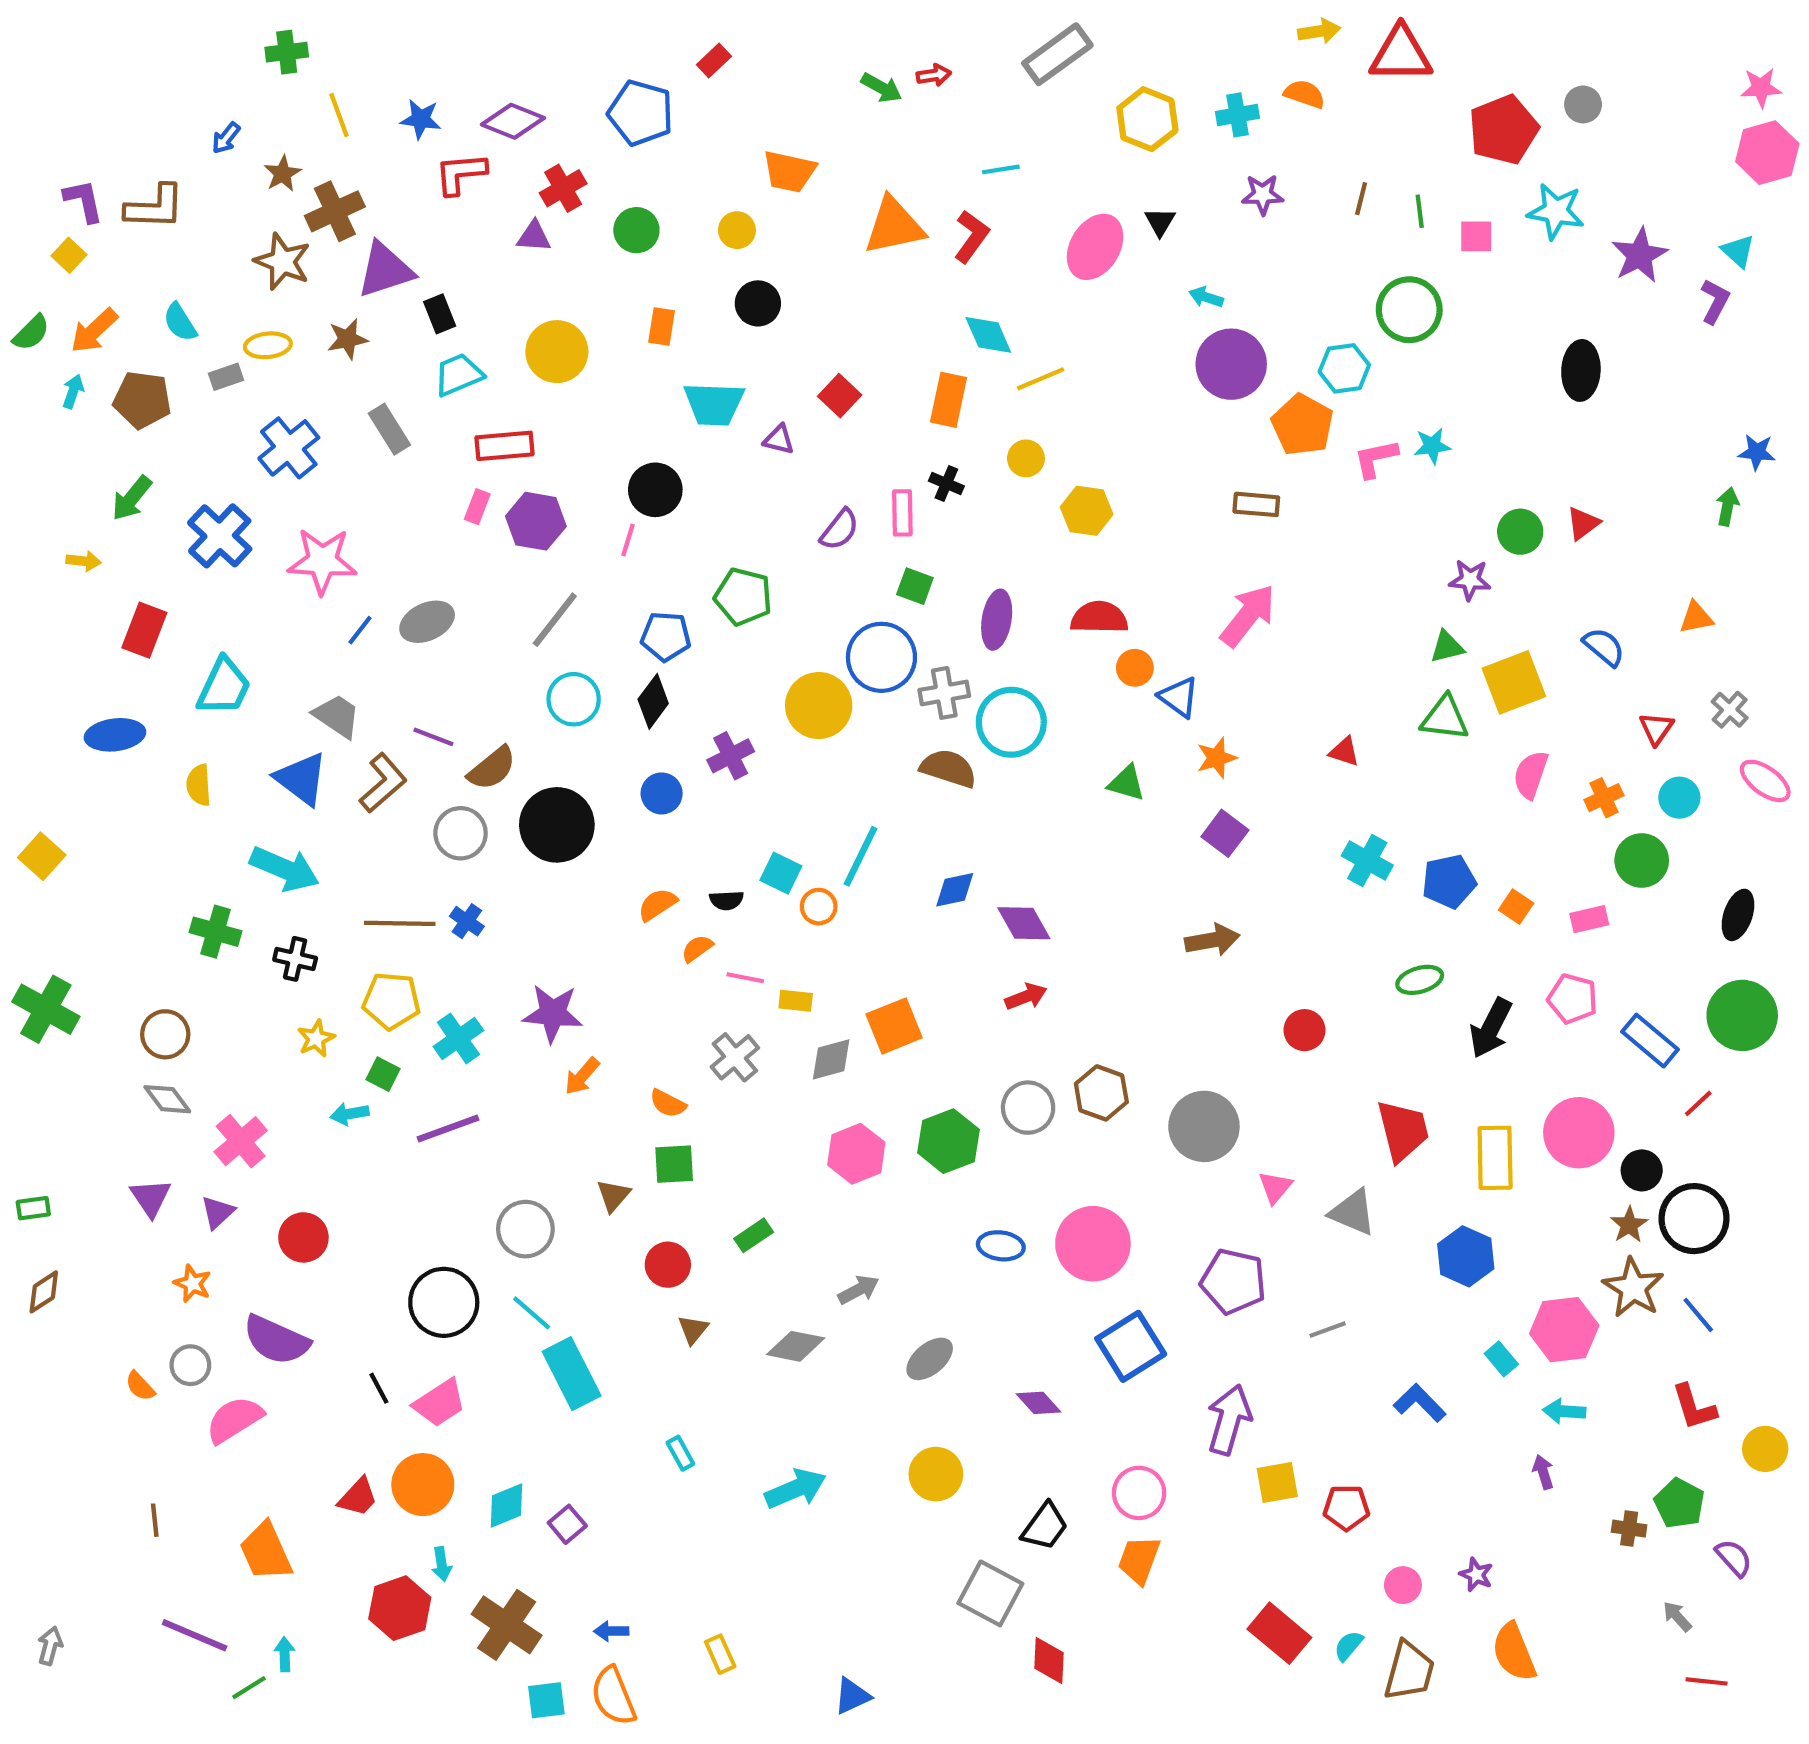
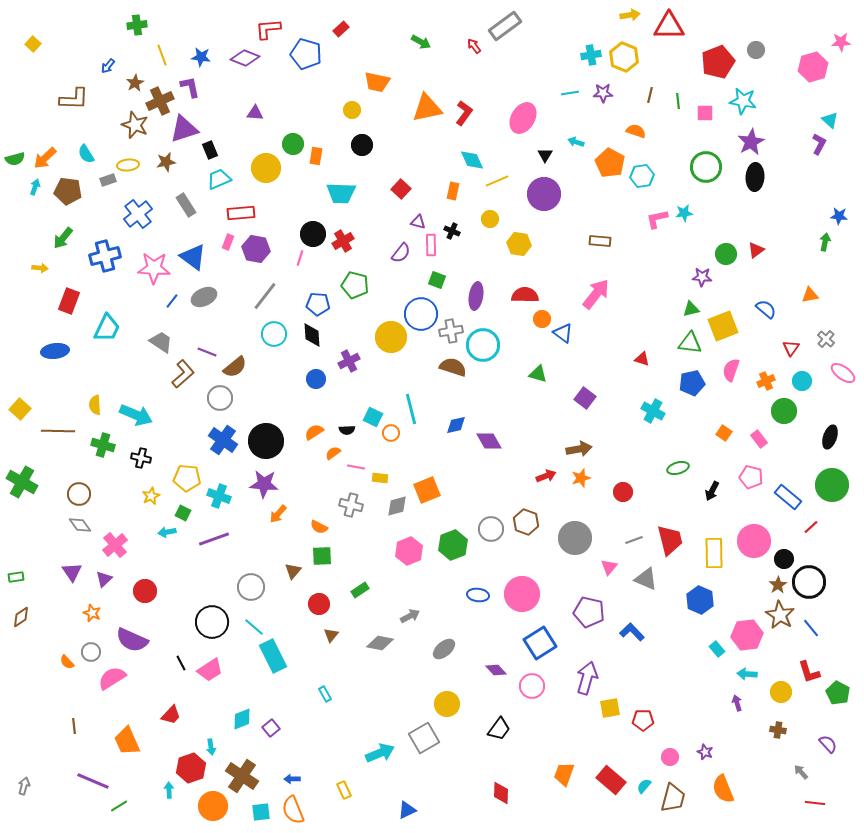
red arrow: (934, 75) -> (474, 46), moved, turned -119
orange semicircle: (1304, 94) -> (636, 131), moved
yellow hexagon: (1147, 119) -> (624, 57), moved
pink hexagon: (1767, 153) -> (813, 67), moved
cyan line: (1001, 169) -> (570, 93), moved
red L-shape: (461, 174) -> (268, 29), moved
red cross: (563, 188) -> (343, 241), moved
purple L-shape: (84, 201) -> (190, 87), moved
black triangle: (1160, 222) -> (545, 155), moved
green circle: (636, 230) -> (293, 144), moved
yellow square: (69, 255) -> (33, 44), moved
purple star: (1640, 255) -> (751, 142), moved
green circle: (1409, 310) -> (706, 167), moved
green semicircle: (31, 333) -> (15, 159), turned 30
purple circle: (1231, 364) -> (544, 194), moved
orange rectangle: (948, 400) -> (453, 191), size x0.7
orange pentagon: (1302, 425) -> (610, 163), moved
purple triangle: (779, 440) -> (418, 222), moved
blue cross: (220, 536) -> (105, 256), turned 32
black diamond: (653, 701) -> (312, 335), turned -40
orange star: (1217, 758) -> (581, 478), moved
blue triangle: (301, 779) -> (193, 257), moved
yellow semicircle: (199, 785) -> (95, 405), moved
black circle: (557, 825) -> (266, 441), moved
cyan line: (861, 856) -> (411, 409), turned -40
blue pentagon: (1449, 881) -> (692, 383), moved
pink rectangle: (1589, 919) -> (759, 439), turned 66
blue cross: (467, 921) -> (223, 440), size x1.8
brown line: (400, 923) -> (58, 431), moved
red arrow: (1026, 997) -> (546, 476), moved
black arrow: (1491, 1028) -> (712, 491), size x0.7
cyan cross: (458, 1038) -> (219, 496), turned -35
gray cross: (735, 1057) -> (351, 505), turned -35
gray line: (1328, 1330) -> (634, 540), moved
blue L-shape: (1420, 1403) -> (632, 632), moved
yellow circle: (1765, 1449) -> (781, 692), moved
orange circle: (423, 1485) -> (213, 806), moved
cyan arrow: (796, 1489) -> (380, 753), moved
pink circle: (1139, 1493) -> (532, 686), moved
green pentagon: (1679, 1503) -> (838, 693), moved
orange trapezoid: (1139, 1560) -> (564, 774), moved
gray square: (990, 1593) -> (424, 738), moved, turned 32
cyan arrow: (285, 1654) -> (169, 790), moved

